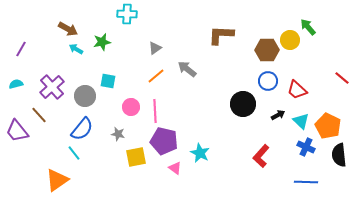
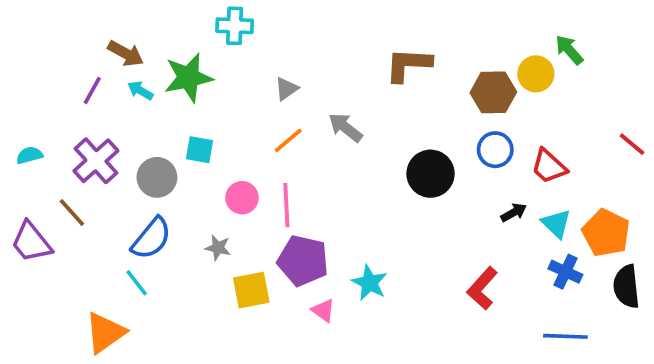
green star: (102, 42) -> (188, 78), size x1.5
purple line: (21, 49) -> (92, 91), moved
black circle: (243, 104) -> (431, 174), moved

